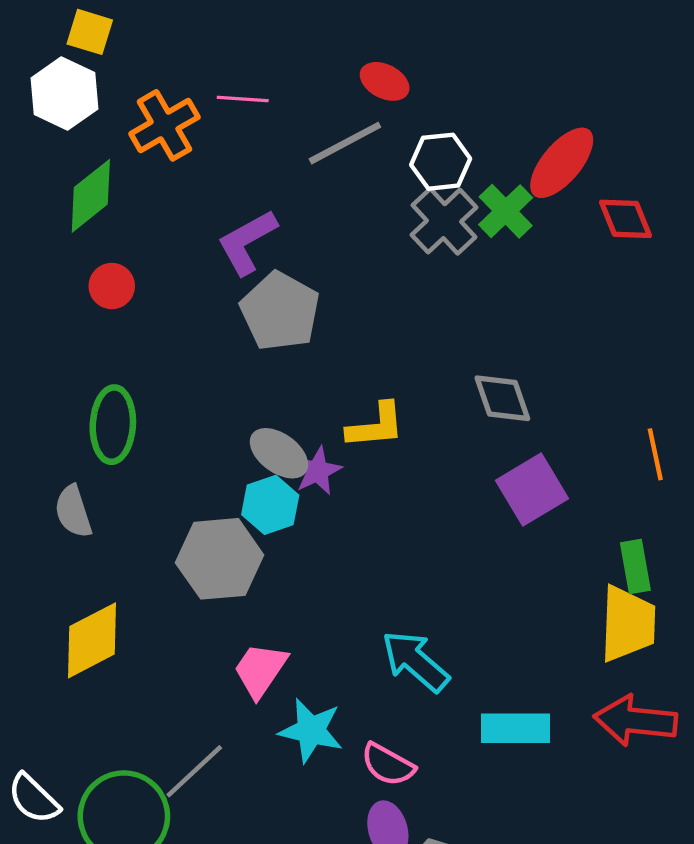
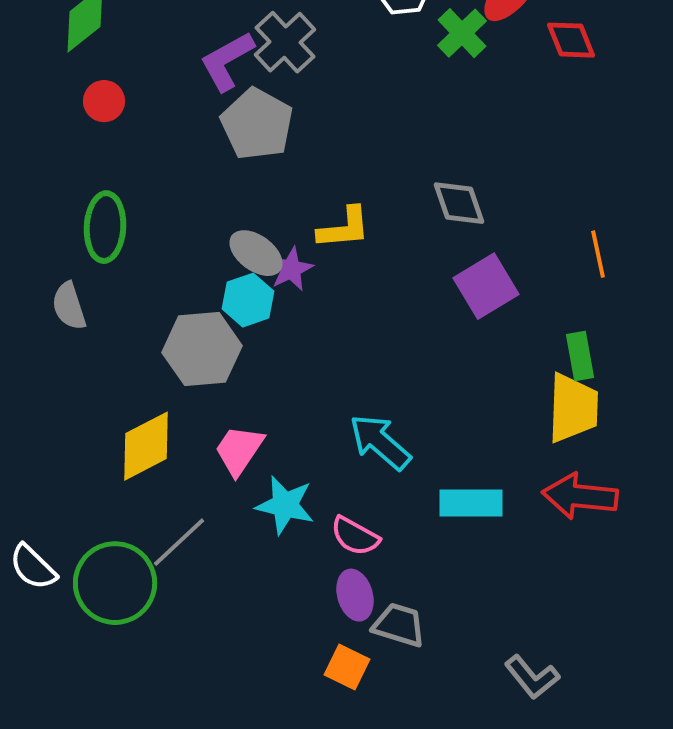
gray cross: (444, 221) -> (285, 42), moved
yellow diamond: (92, 640) -> (146, 446), moved

